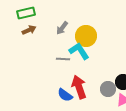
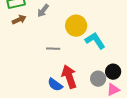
gray arrow: (62, 28) -> (43, 11), moved
cyan L-shape: (79, 51) -> (95, 41), moved

